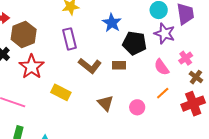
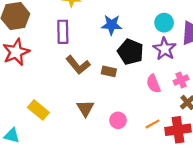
blue star: (112, 23) -> (112, 25), turned 30
yellow rectangle: (61, 92) -> (38, 110), moved
orange line: (163, 93) -> (152, 124), moved

